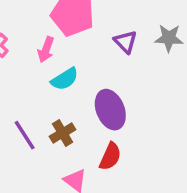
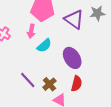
purple triangle: (126, 42) -> (74, 19), size x1.5
brown cross: (63, 133) -> (49, 84), moved

